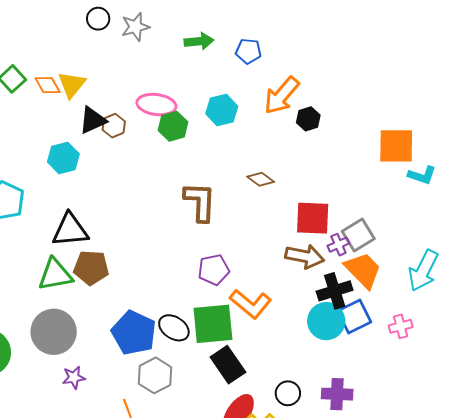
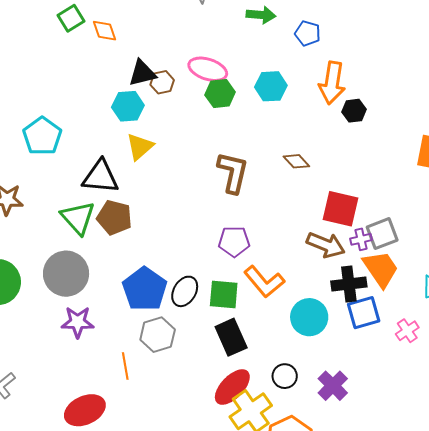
yellow triangle: (72, 85) -> (140, 147), moved
orange arrow: (282, 95) -> (332, 83), turned -42
cyan hexagon: (63, 158) -> (128, 106), moved
green triangle: (55, 275) -> (78, 218), turned 48
cyan circle: (326, 321) -> (309, 317), moved
green square: (213, 324) -> (224, 295), size x0.7
pink cross: (401, 326) -> (407, 331), turned -30
black ellipse: (174, 328) -> (185, 291), turned 76
purple star: (74, 377) -> (78, 322), size x1.4
purple cross: (337, 394) -> (333, 386), turned 32

